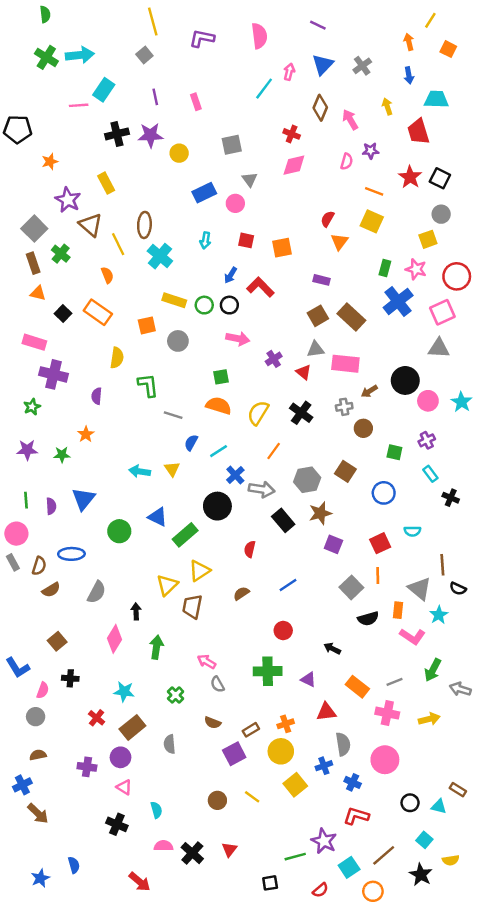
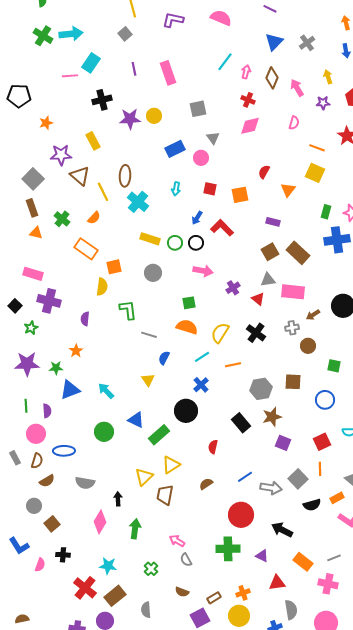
pink semicircle: (259, 36) -> (221, 18), turned -60
pink arrow: (289, 72) -> (246, 72), moved
pink rectangle: (196, 102) -> (168, 73), size x1.6
purple star: (150, 135) -> (130, 119), moved
purple star: (371, 151) -> (323, 103), moved
purple star: (68, 200) -> (61, 155), turned -30
red semicircle: (327, 219) -> (264, 172), moved
green cross: (61, 254) -> (62, 219), moved
orange semicircle: (107, 275) -> (94, 218), turned 64
blue cross: (398, 301) -> (337, 240), turned 30
black square: (63, 313) -> (15, 306), moved
orange square: (147, 325) -> (114, 267), moved
purple star: (27, 450) -> (27, 364), size x1.4
cyan line: (219, 451) -> (202, 357), moved
orange line: (274, 451) -> (233, 365), turned 42
cyan arrow: (140, 471) -> (106, 391), moved, turned 36
brown square: (345, 471) -> (293, 382), turned -30
gray arrow: (262, 489) -> (271, 488), moved
blue triangle: (83, 499) -> (70, 390), moved, turned 30
pink circle: (16, 534) -> (36, 434), moved
gray semicircle: (97, 592) -> (85, 483), turned 72
orange rectangle: (398, 610) -> (337, 498), turned 56
red circle: (283, 630) -> (241, 515), size x1.6
black arrow: (332, 648) -> (282, 530), size x1.5
gray circle: (36, 717) -> (34, 506), moved
red cross: (97, 718) -> (85, 588), size x1.6
brown semicircle: (38, 755) -> (22, 619), moved

